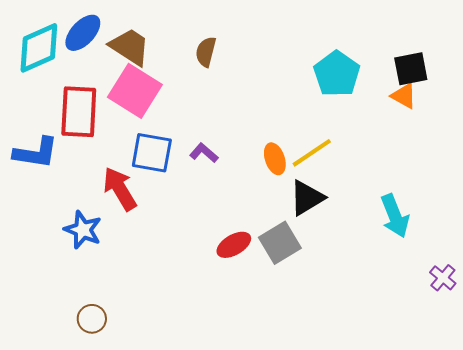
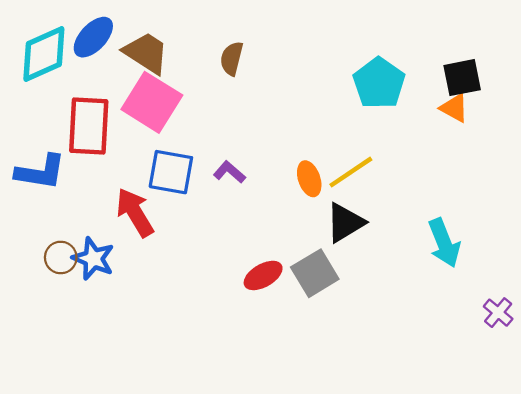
brown circle: (92, 319) -> (61, 257), moved

